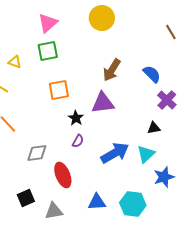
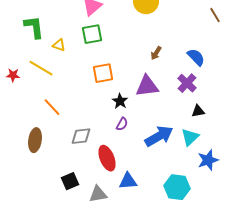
brown arrow: (112, 70) -> (156, 53), size x0.6
purple cross: (167, 100) -> (187, 83), moved
blue triangle: (97, 202) -> (128, 181), moved

